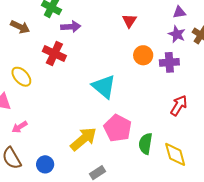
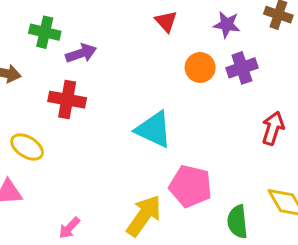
purple star: (177, 34) -> (227, 25), moved
pink arrow: (20, 127) -> (69, 228), moved
green semicircle: (146, 144) -> (237, 222), moved

